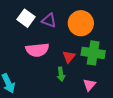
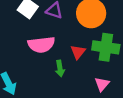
green arrow: (61, 74) -> (60, 68), moved

